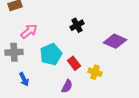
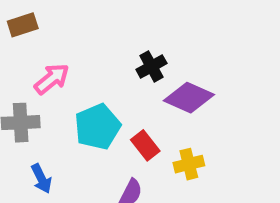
purple diamond: (115, 41) -> (189, 98), moved
yellow cross: (95, 72) -> (189, 164), turned -32

